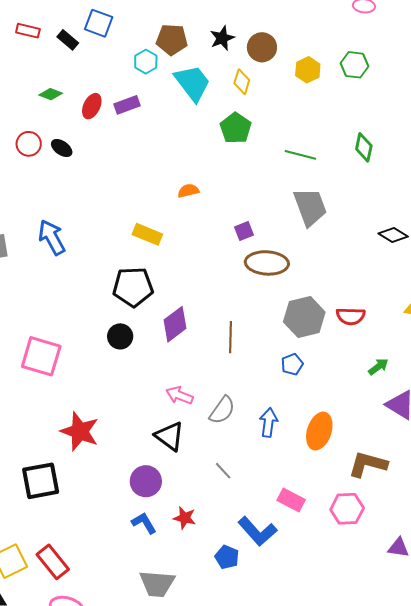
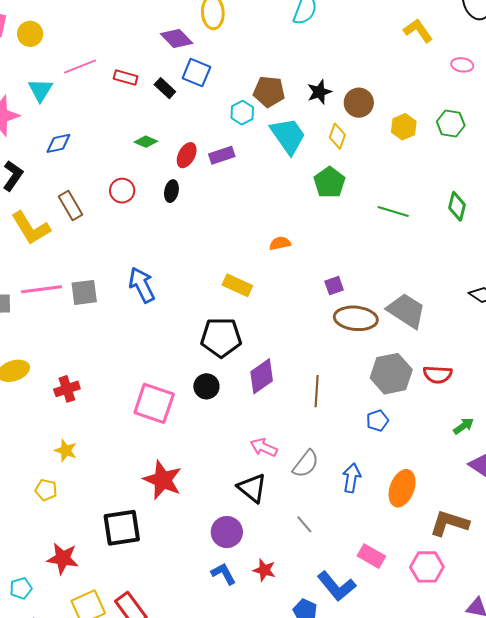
black ellipse: (62, 148) -> (171, 191), moved, turned 65
gray trapezoid: (310, 207) -> (406, 311), moved, turned -39
pink square: (41, 356) -> (154, 403), moved

